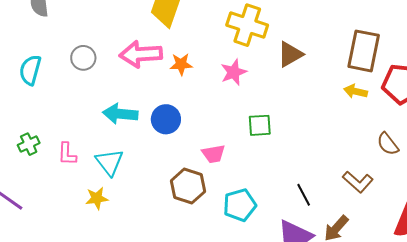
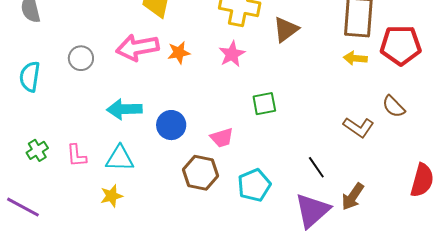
blue circle: (166, 119) -> (171, 125), moved
cyan triangle: (110, 162) -> (120, 158), turned -44
brown L-shape: (358, 182) -> (359, 127), moved

